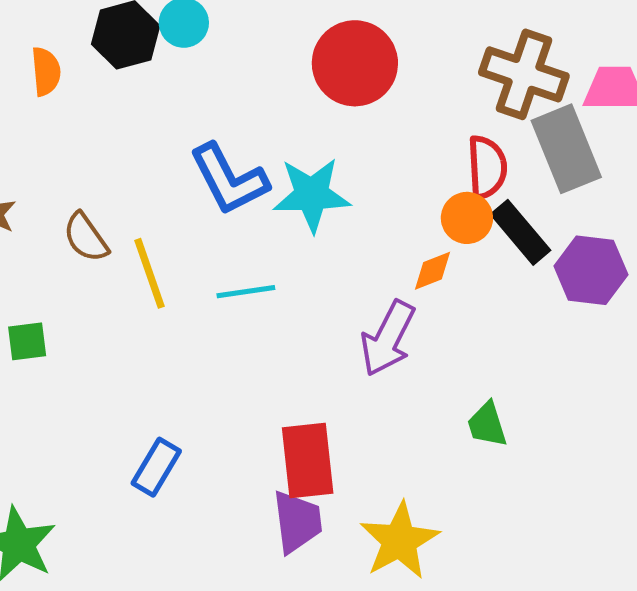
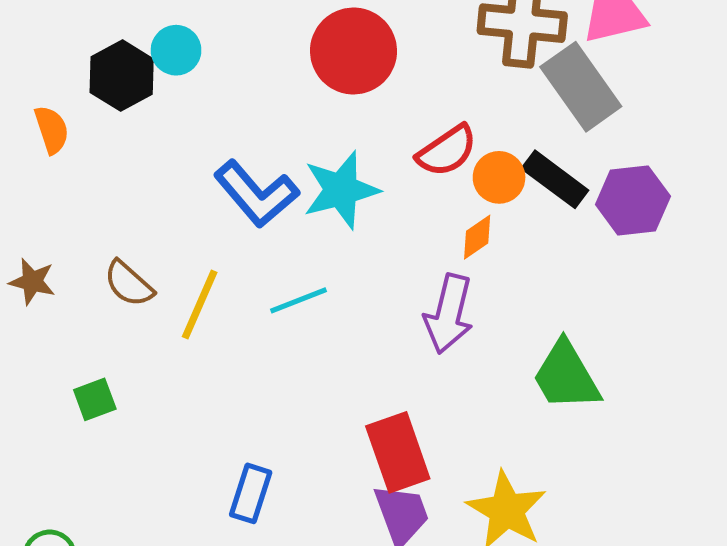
red semicircle: (487, 167) -> (447, 151), moved, turned 72
yellow line: (149, 273) -> (200, 305), turned 56
green trapezoid: (487, 425) -> (566, 376), size x1.6

